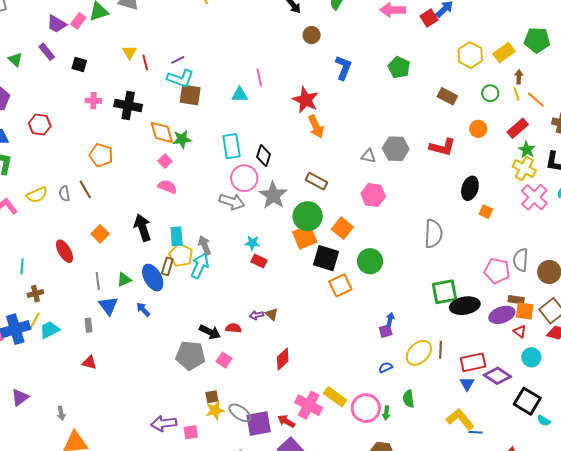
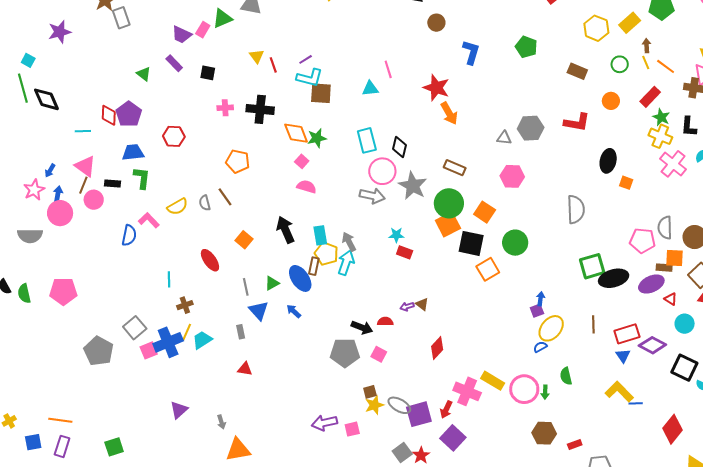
orange square: (525, 311) -> (675, 258), moved
yellow ellipse: (419, 353) -> (551, 328), moved
red arrow: (286, 421) -> (446, 409), turned -90

